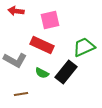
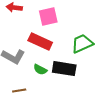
black rectangle: (66, 72) -> (64, 69), turned 60

